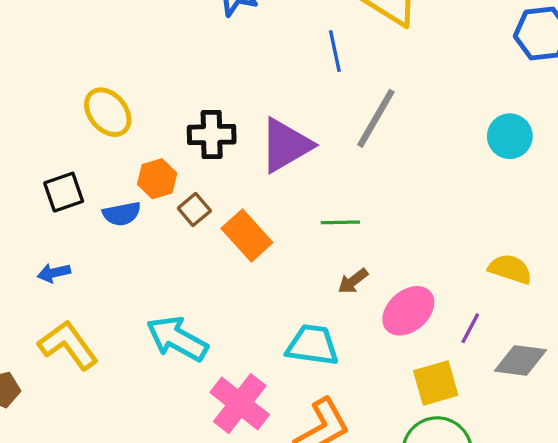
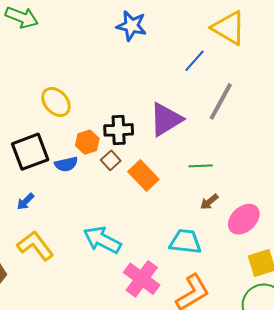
blue line: (335, 51) -> (194, 61), turned 55
black cross: (212, 135) -> (119, 130), moved
black square: (64, 192) -> (30, 152), size x1.5
blue arrow: (54, 273) -> (25, 202), turned -30

